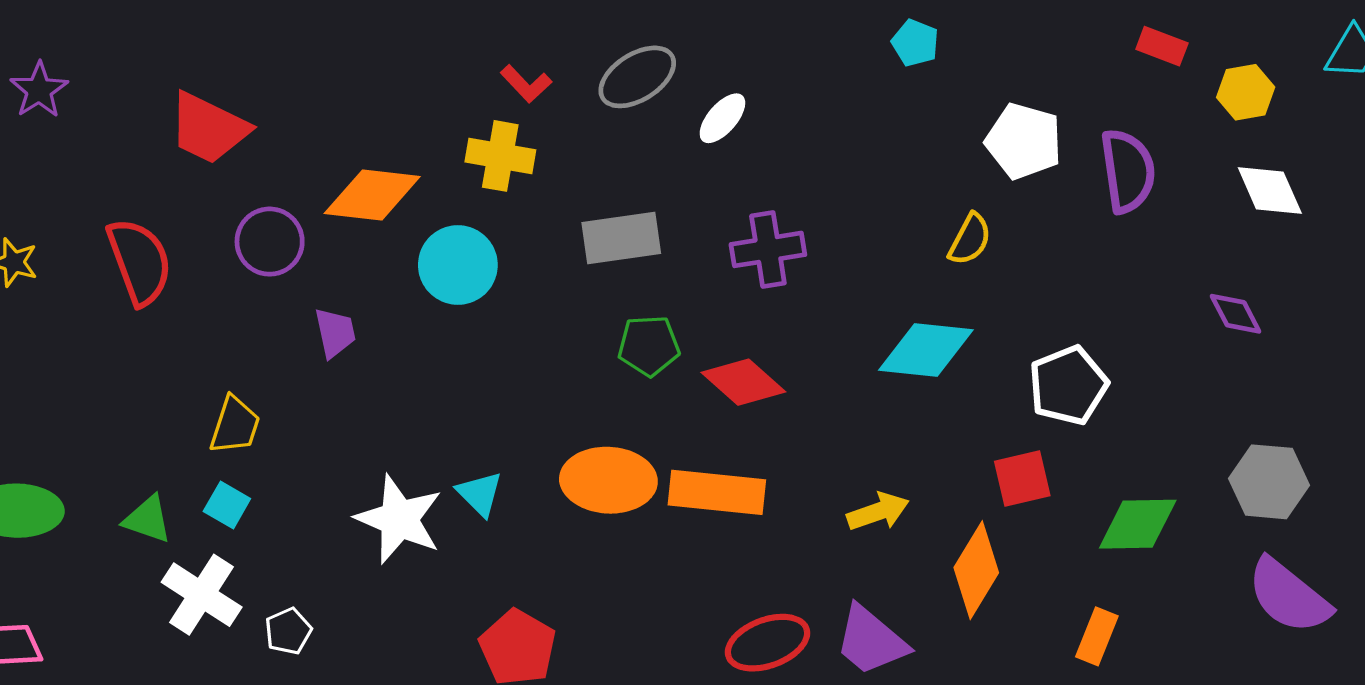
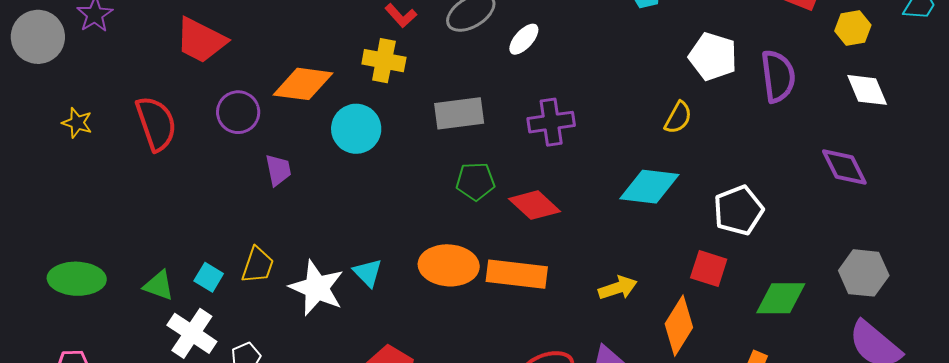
purple diamond: (1236, 314) -> (844, 167), size x1.4
yellow trapezoid: (235, 425) -> (258, 265), moved
red square: (1022, 479) -> (709, 269), turned 30

